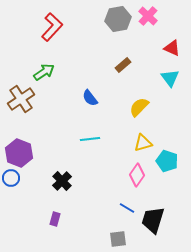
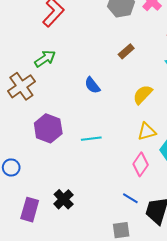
cyan line: (90, 139) -> (91, 139), moved
purple hexagon: (19, 153) -> (48, 128), moved
black cross: (62, 181) -> (64, 199), moved
purple rectangle: (55, 219) -> (30, 210), moved, size x1.6

